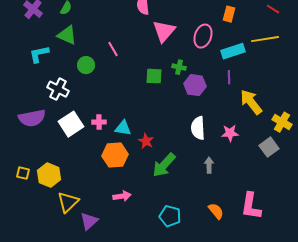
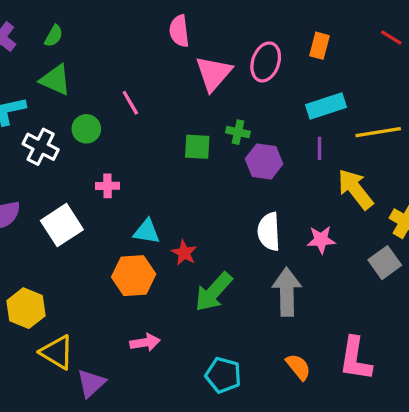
pink ellipse: (203, 36) -> (266, 62), moved
yellow line: (265, 39) -> (378, 132), moved
white cross: (58, 89) -> (41, 147), moved
pink cross: (99, 122) -> (108, 186), moved
gray arrow: (209, 165) -> (287, 292), size x1.8
yellow triangle: (68, 202) -> (57, 352), turned -45

